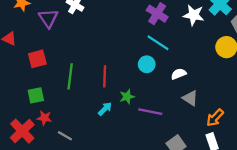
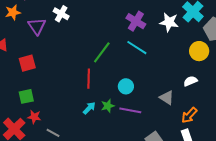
cyan circle: (147, 64) -> (126, 86), moved
white semicircle: (179, 74) -> (190, 81), moved
green line: (70, 76) -> (102, 52), moved, turned 30
green star: (127, 97) -> (108, 106), moved

